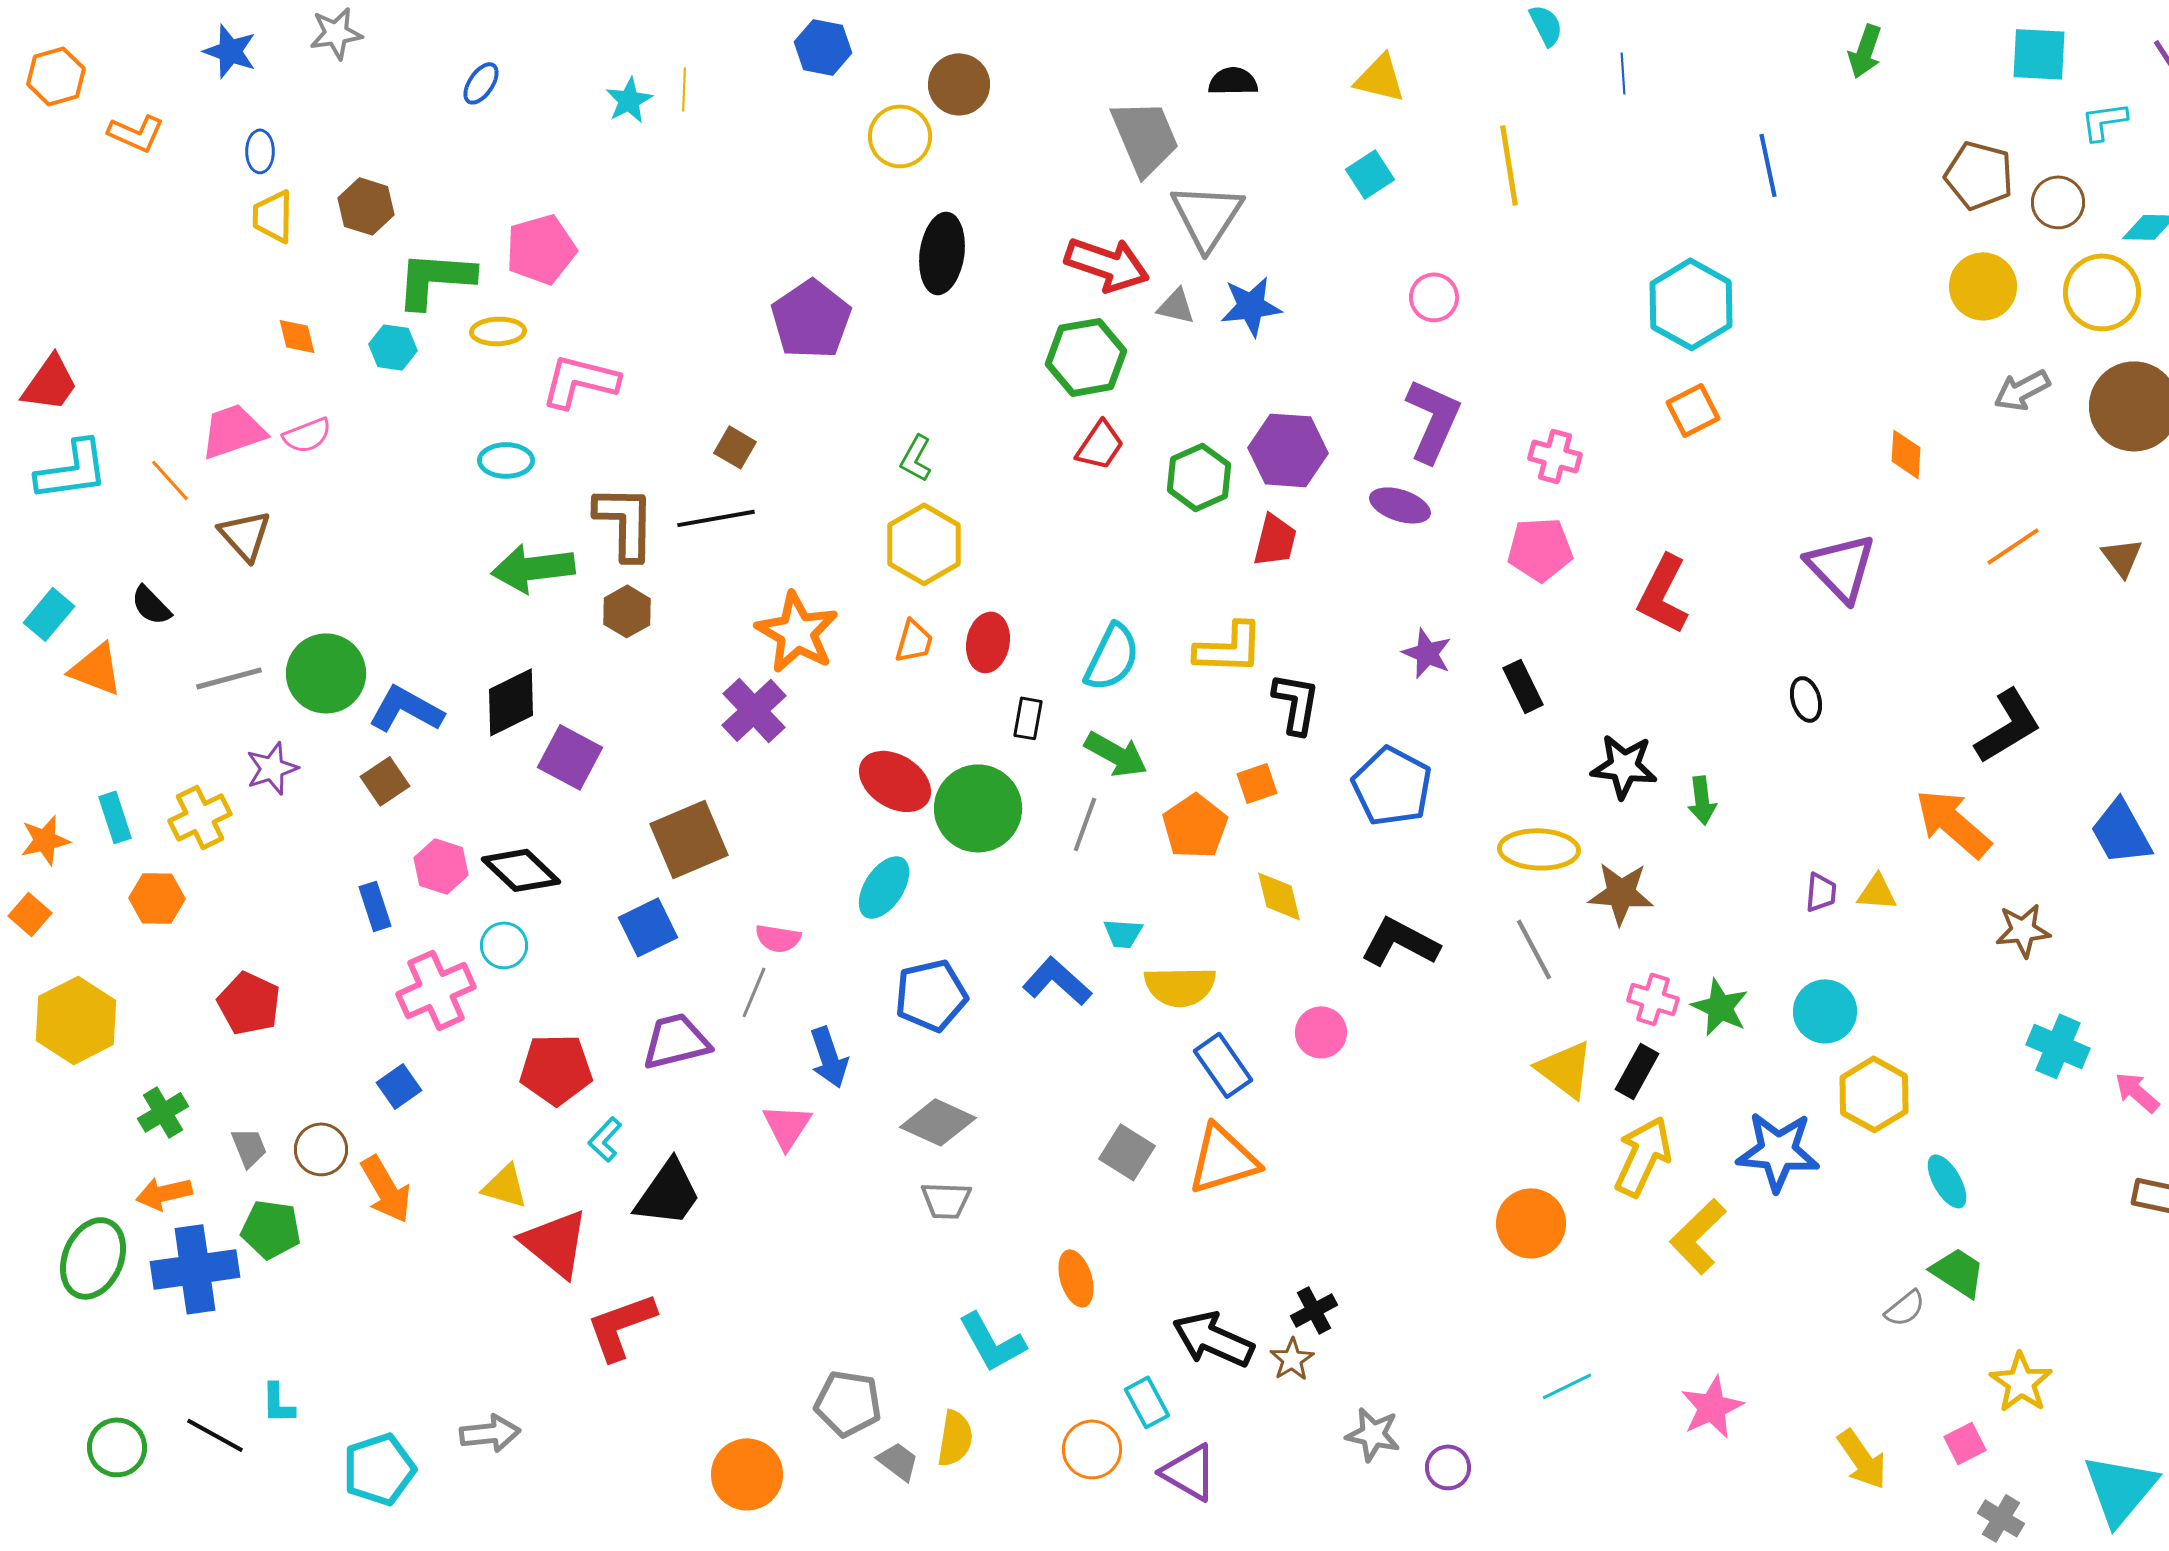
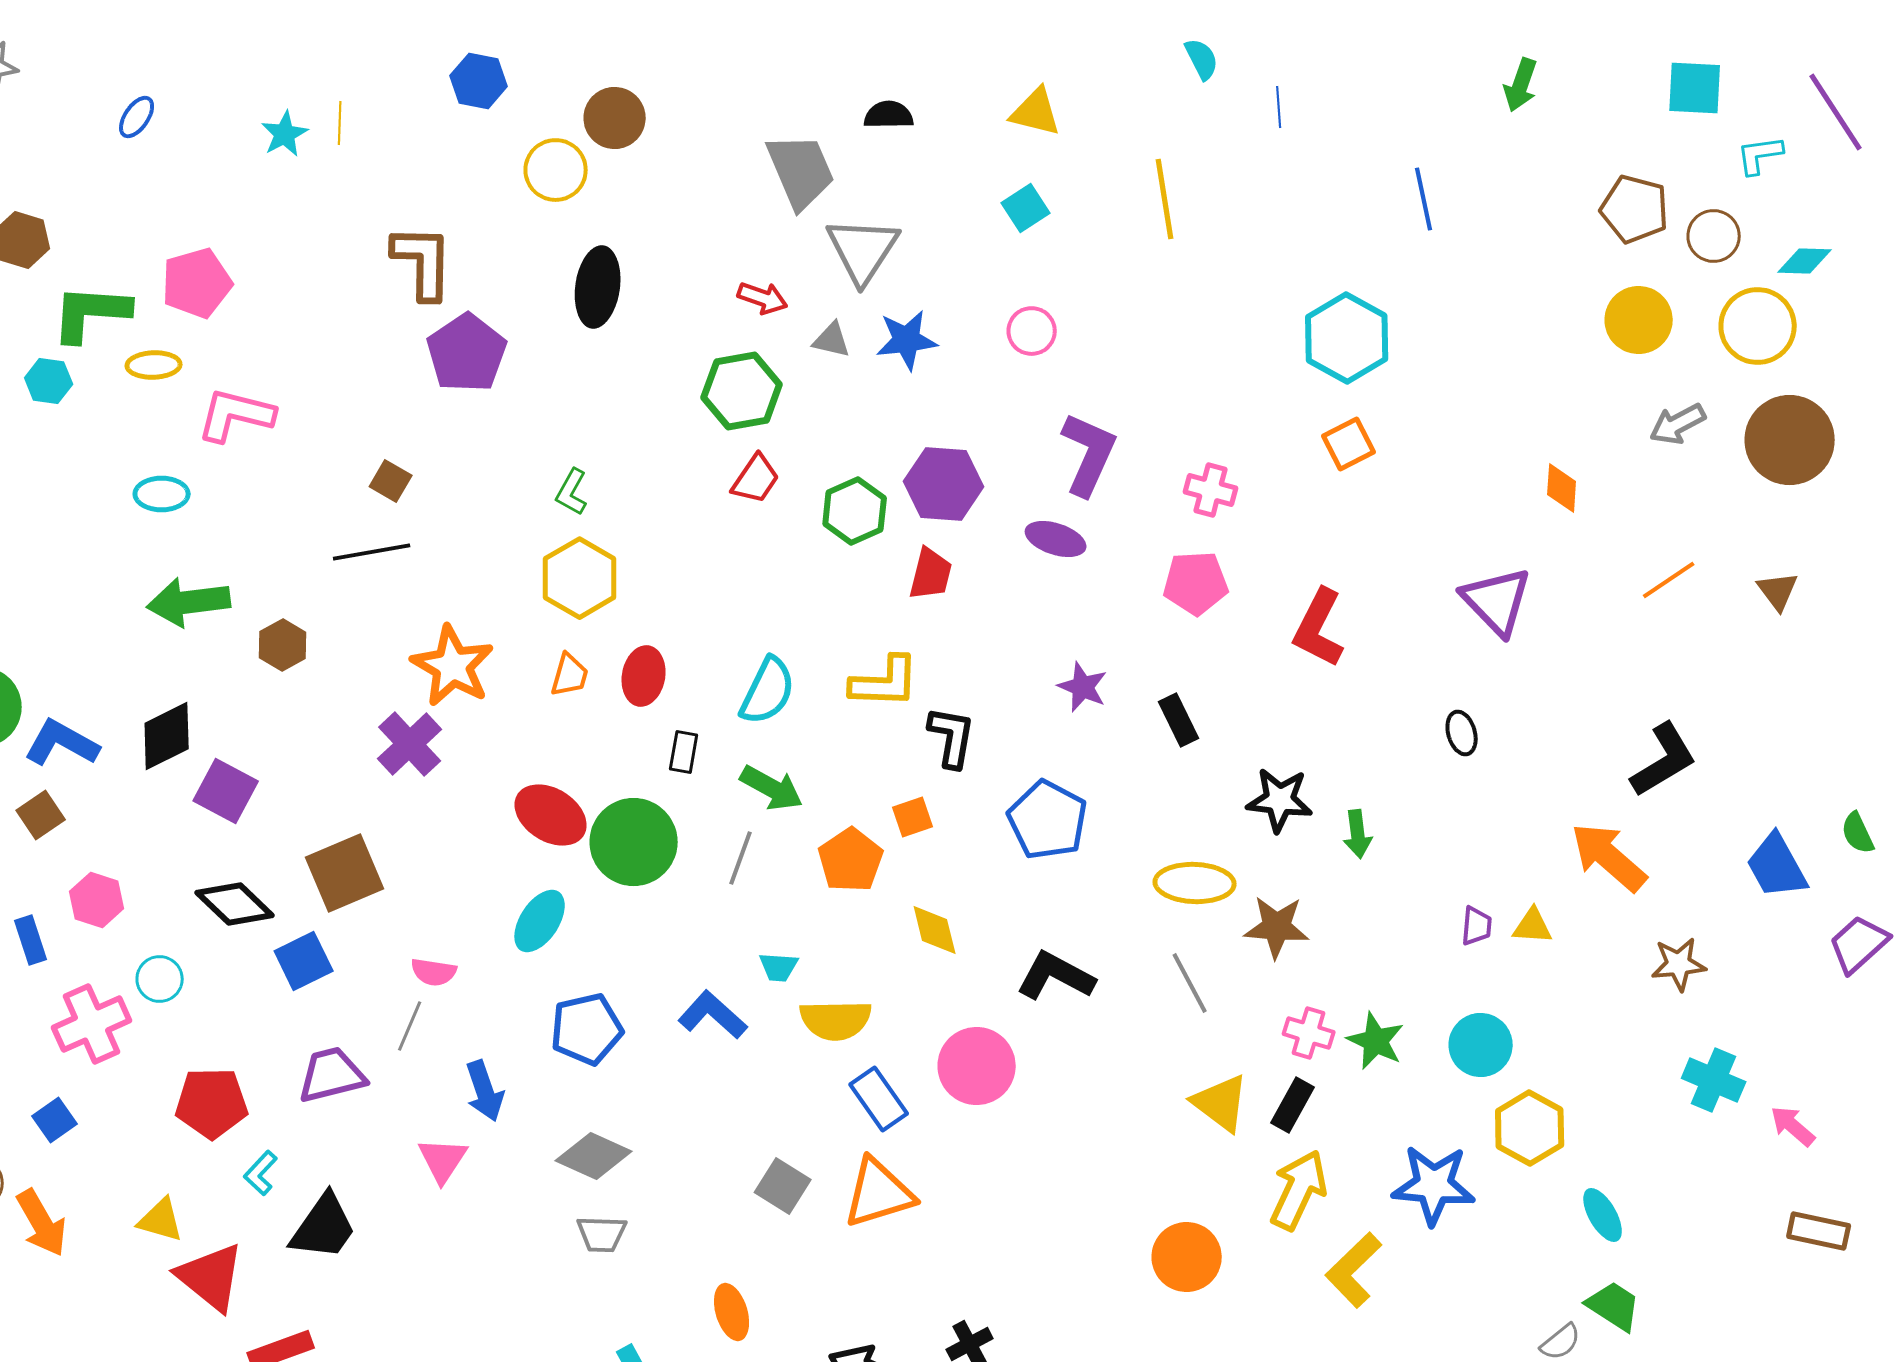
red arrow: (1107, 264) -> (763, 298), size x0.6
pink circle: (1434, 297) -> (1032, 331), moved
brown L-shape: (625, 522) -> (423, 262), moved
black diamond: (521, 870) -> (235, 904), moved
pink circle: (1321, 1032) -> (977, 1066), size x1.5

